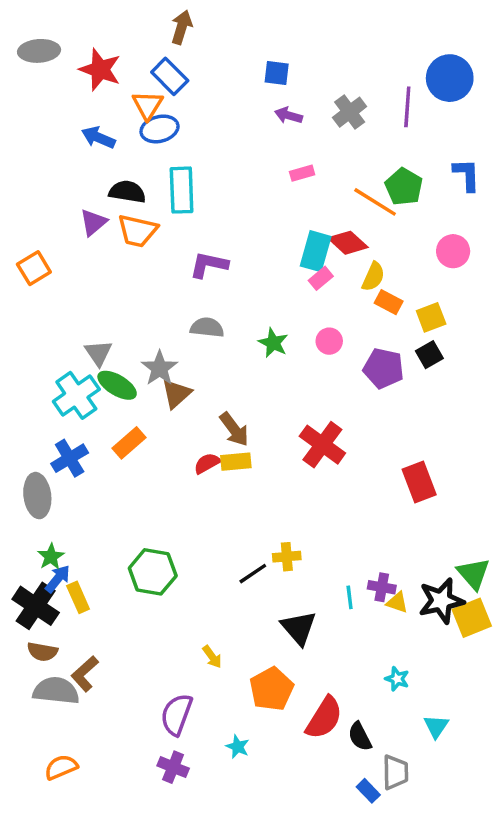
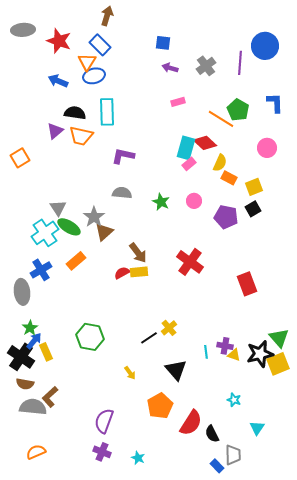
yellow cross: (287, 557) -> (169, 328), turned -35
yellow arrow: (212, 657) -> (130, 373), moved
cyan star: (238, 747) -> (138, 458), moved

